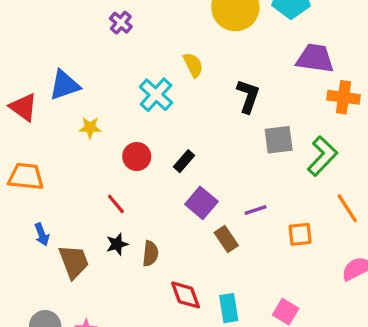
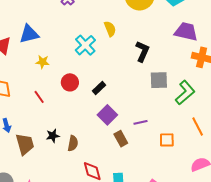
red line: (116, 204) -> (39, 97), moved

